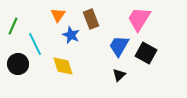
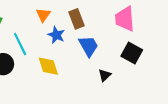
pink trapezoid: (139, 19) -> (125, 19), turned -36
blue trapezoid: (119, 46) -> (89, 46), moved, turned 120

